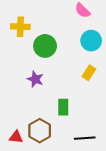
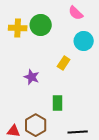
green circle: (45, 46) -> (41, 25), moved
yellow rectangle: (89, 73) -> (64, 63), moved

